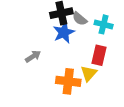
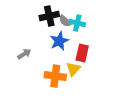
cyan cross: (104, 24) -> (77, 23), moved
blue star: (64, 32) -> (59, 41), moved

